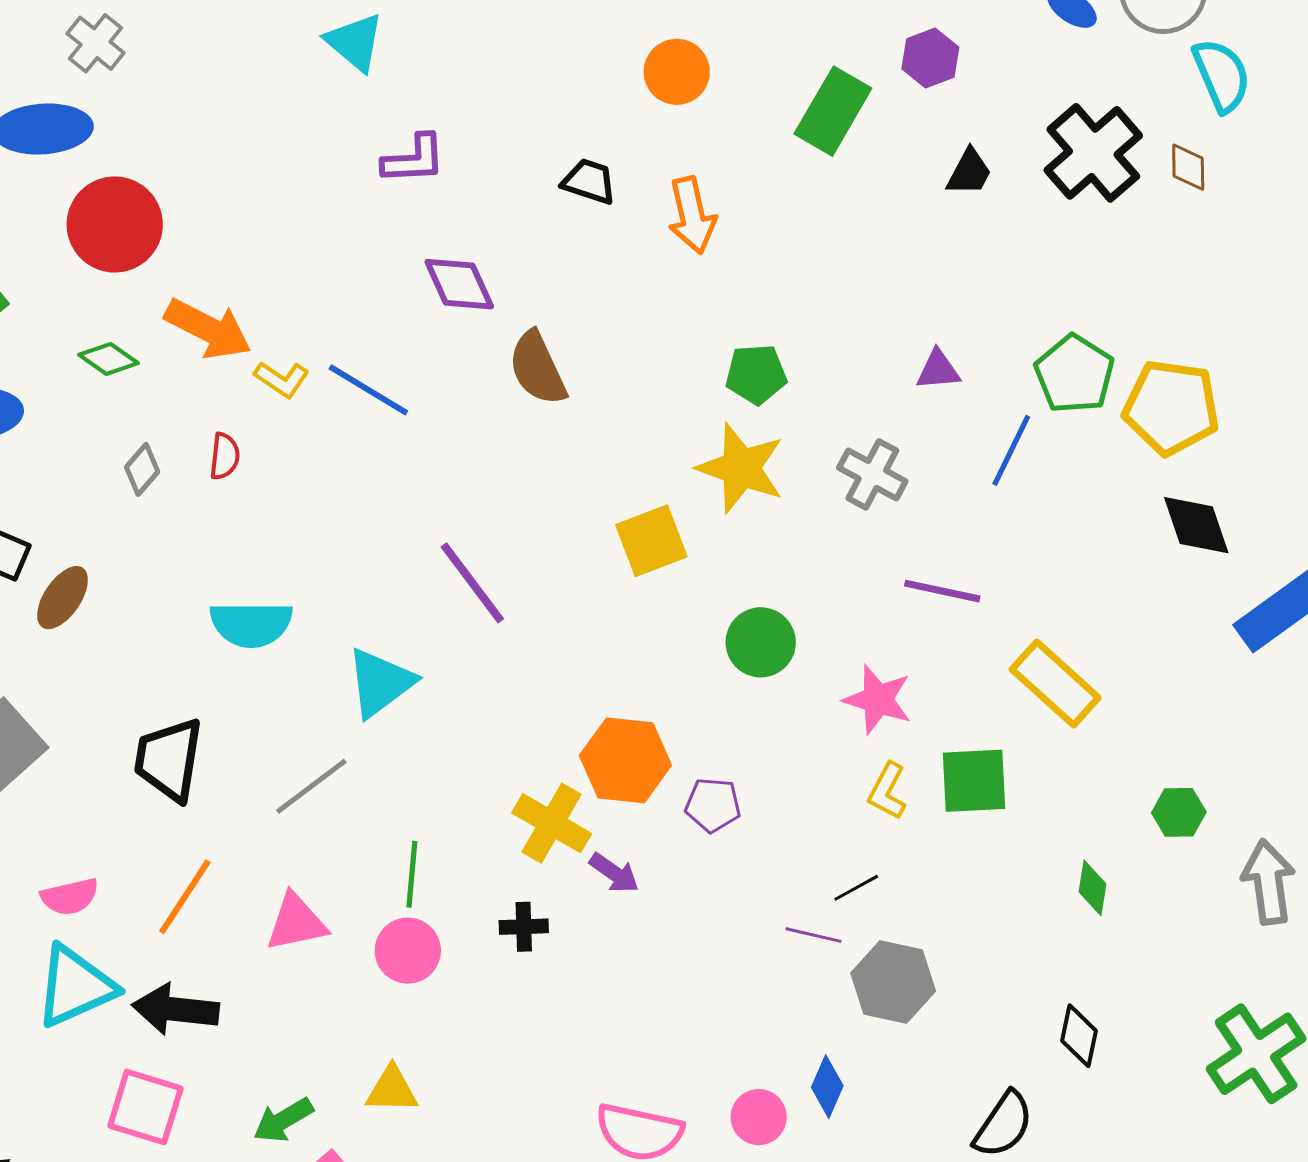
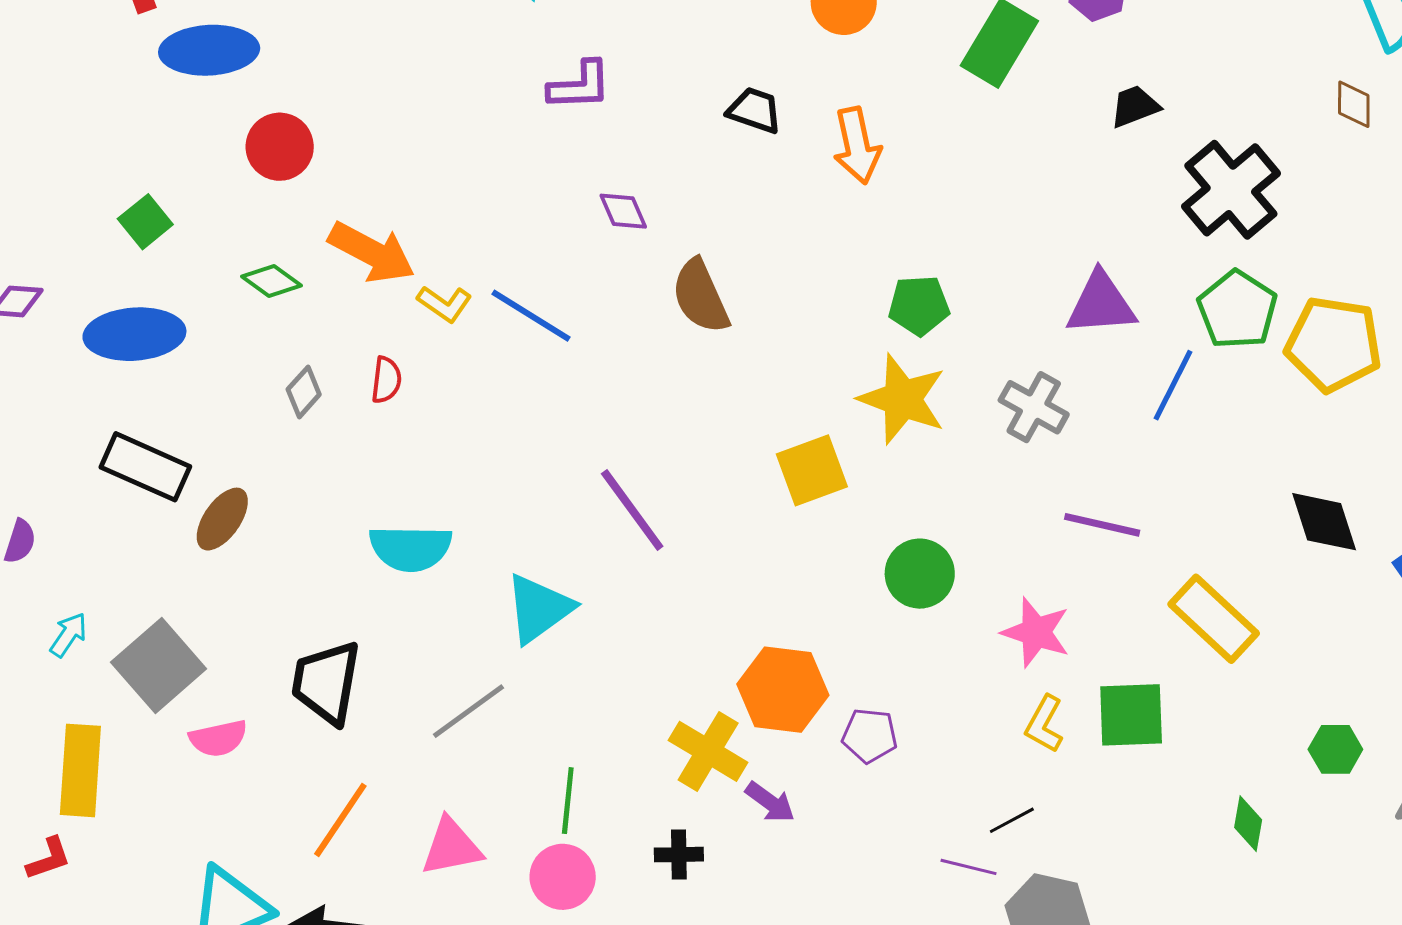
black cross: (1093, 153) -> (1231, 190), moved
black trapezoid: (969, 172) -> (1135, 106), turned -140
red circle: (115, 224) -> (280, 147), size x0.7
purple diamond: (459, 284) -> (623, 211), size x0.7
purple triangle: (938, 370) -> (1101, 304), size x1.6
black diamond: (1196, 525) -> (1324, 522), moved
pink semicircle: (70, 897) -> (218, 738), moved

